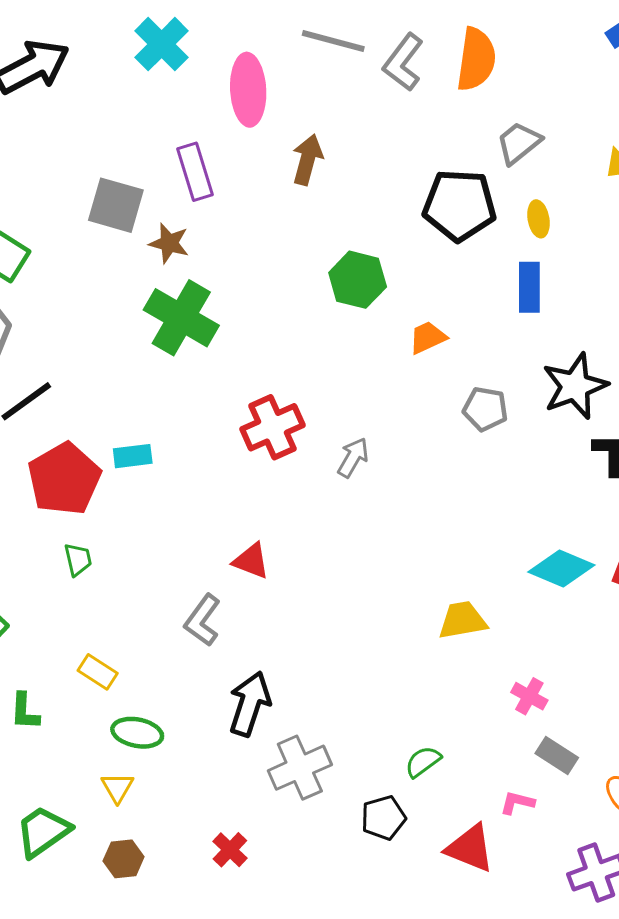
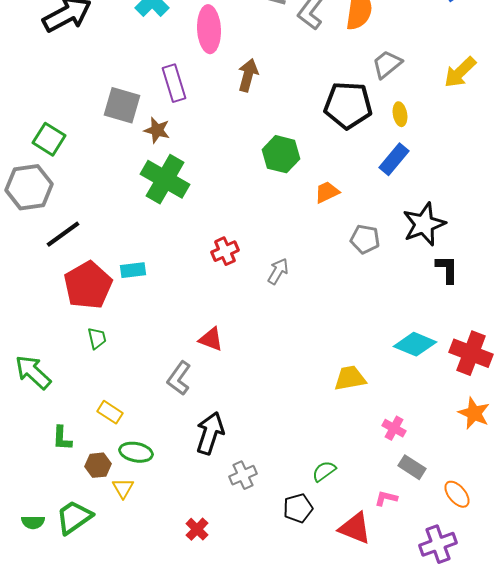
blue rectangle: (529, 287) -> (394, 159), turned 40
red cross: (272, 427) -> (225, 251), size x0.7
gray cross: (300, 768) -> (243, 475), size x0.7
brown hexagon: (124, 859) -> (98, 465), moved

